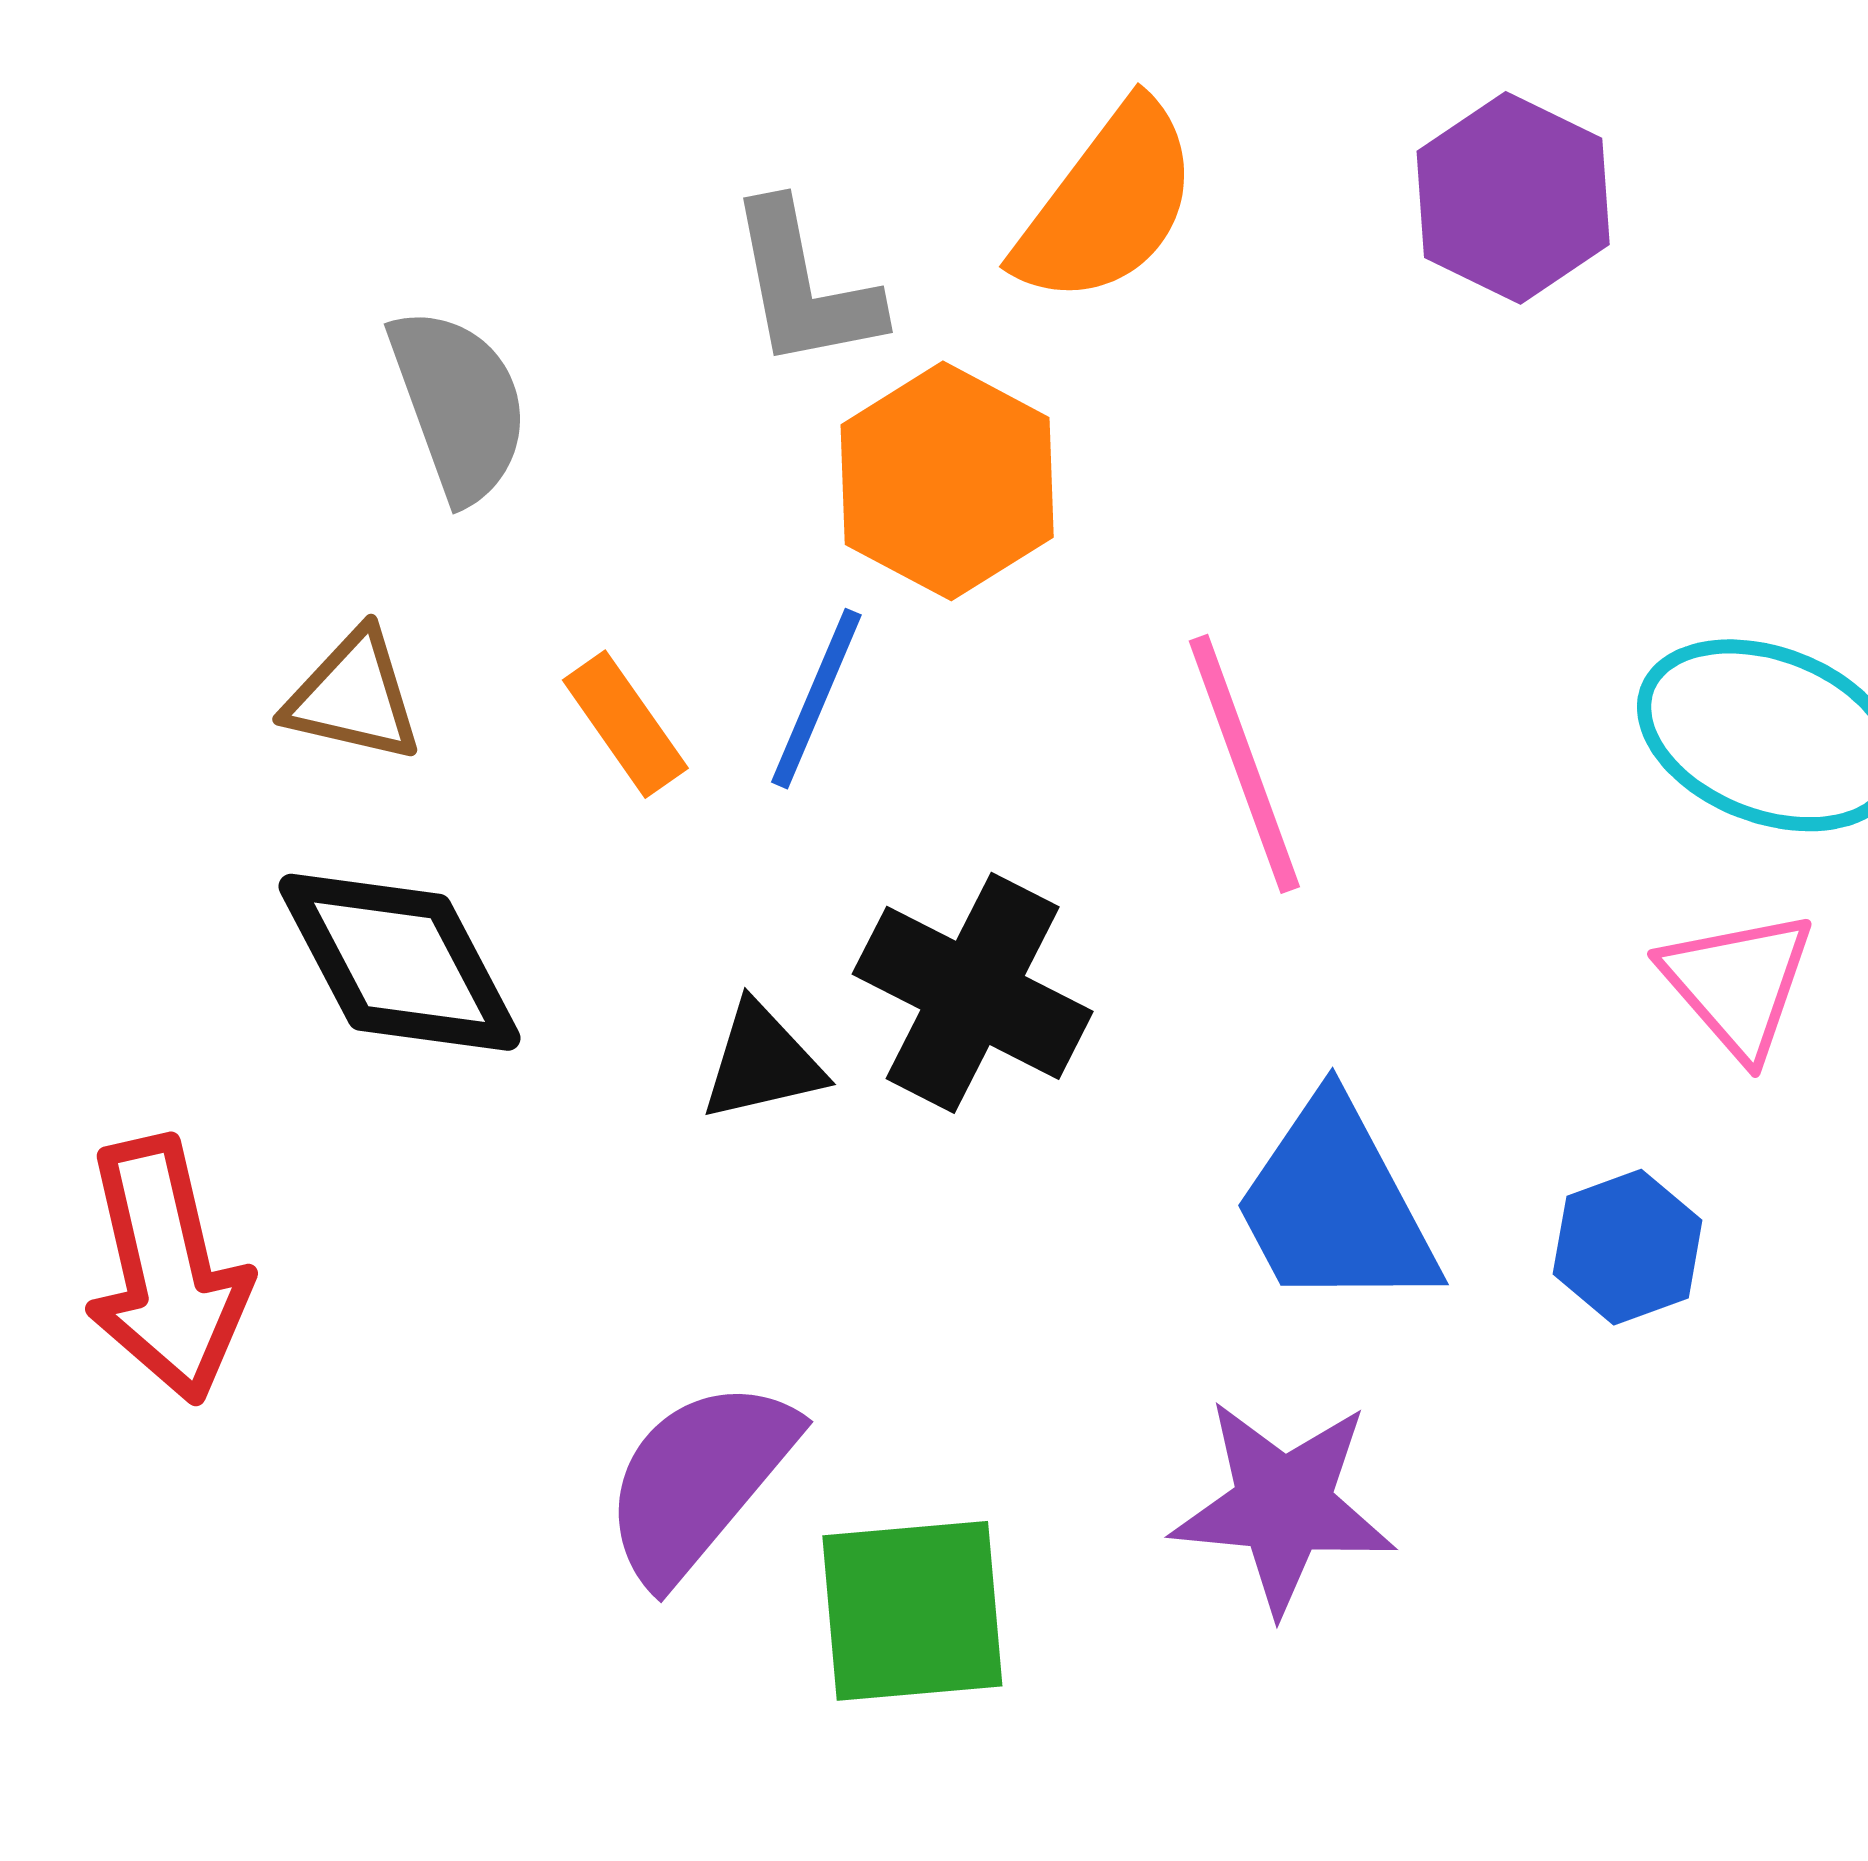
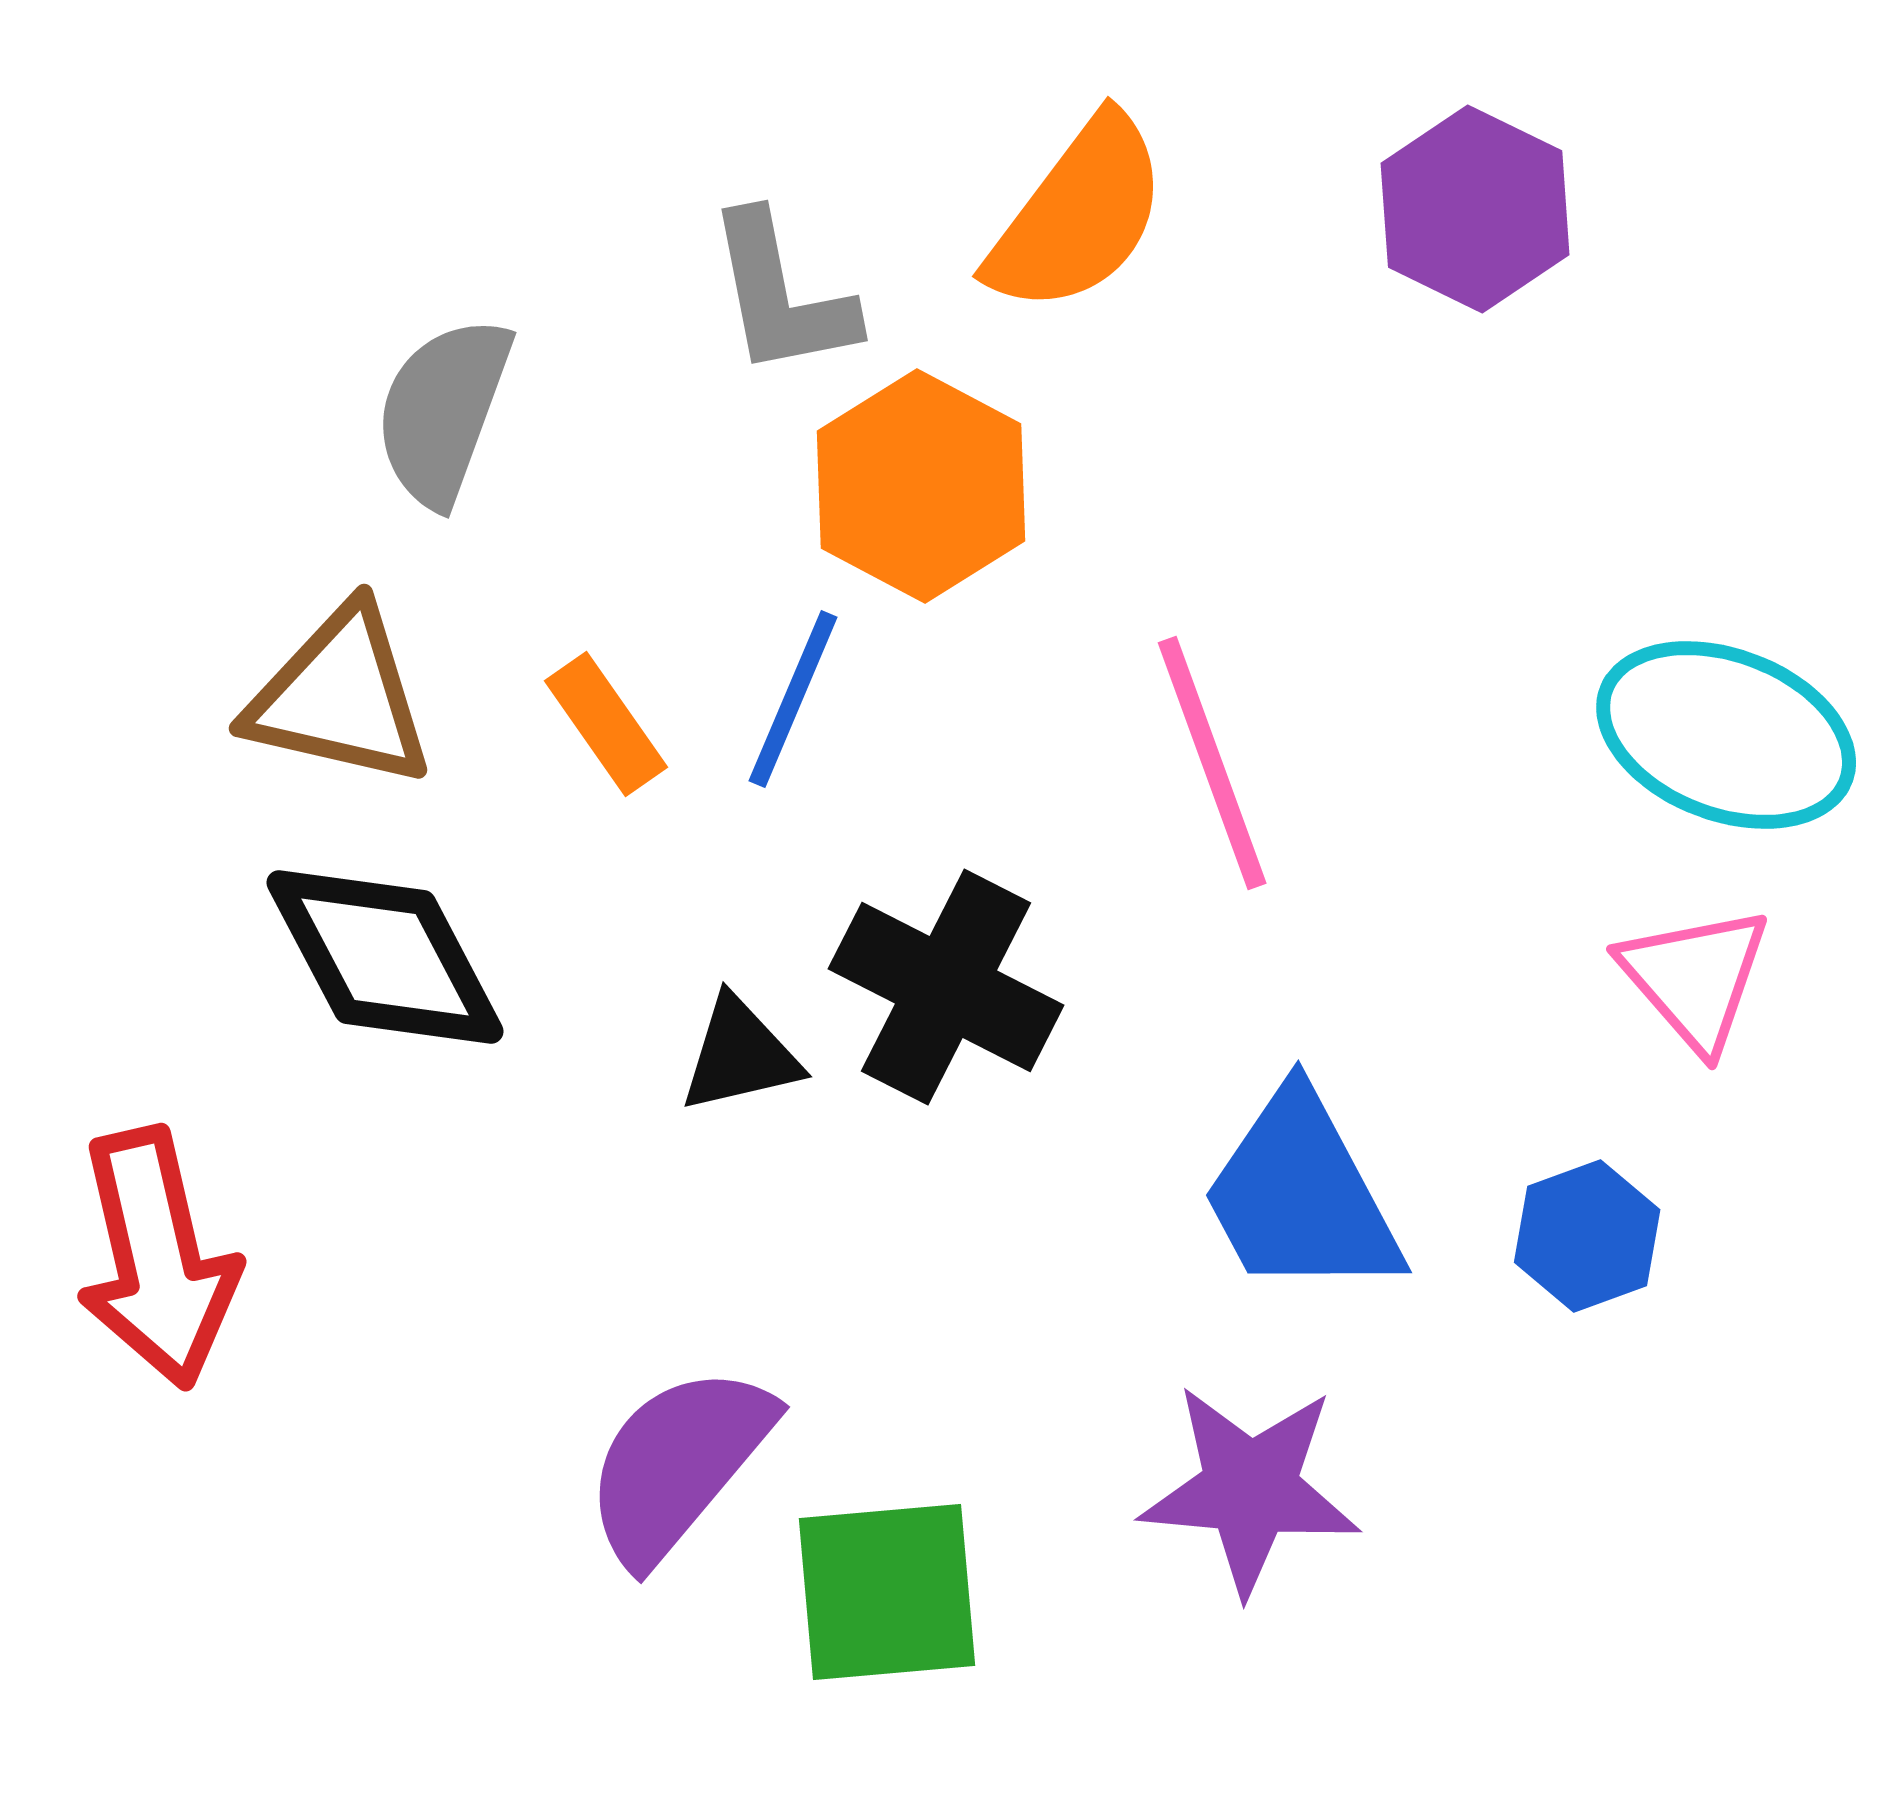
gray semicircle: (459, 404) -> (443, 411), turned -140
brown triangle: (354, 697) -> (340, 697), size x1.4

